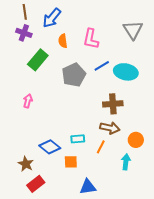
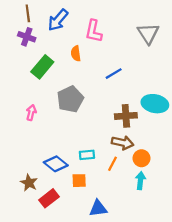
pink L-shape: (91, 39) -> (94, 31), moved
orange semicircle: (63, 41) -> (76, 53), moved
cyan ellipse: (126, 72) -> (155, 104), moved
gray pentagon: (74, 75) -> (70, 99), moved
orange circle: (136, 140) -> (142, 158), moved
red rectangle: (36, 184) -> (49, 198), moved

